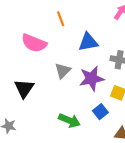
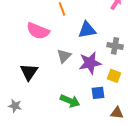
blue square: (100, 112) -> (98, 93), turned 32

